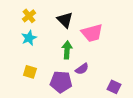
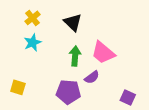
pink trapezoid: (92, 33) -> (103, 53), moved, turned 55
yellow square: (30, 72) -> (18, 87), moved

